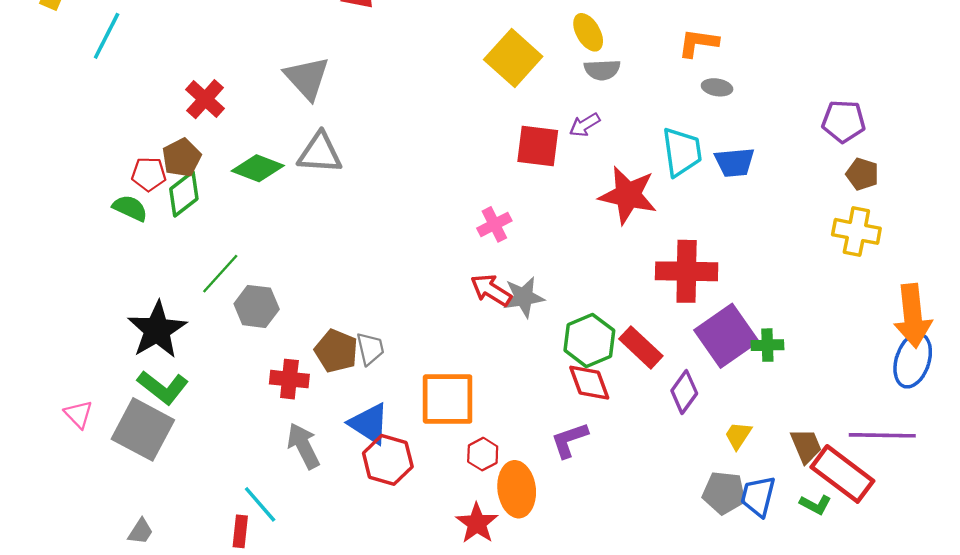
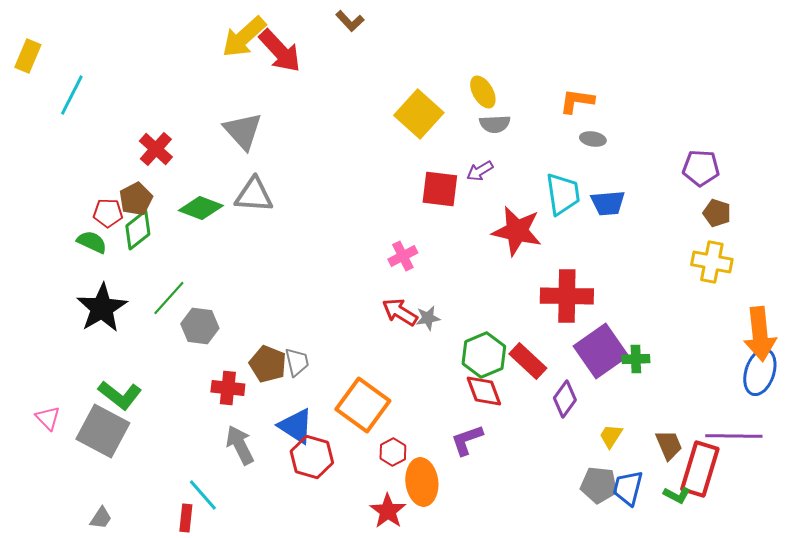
gray star: (524, 297) -> (428, 318), size x0.7
black star: (157, 330) -> (102, 308), moved
orange square: (448, 399) -> (363, 405), turned 36
red rectangle: (842, 474) -> (700, 469), turned 70

